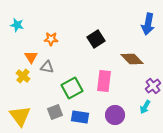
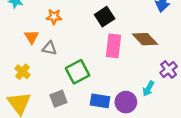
yellow cross: (23, 76) -> (23, 72), moved
pink rectangle: (104, 81) -> (114, 46), moved
cyan arrow: (145, 107) -> (148, 89), moved
blue rectangle: (80, 117) -> (100, 101), moved

